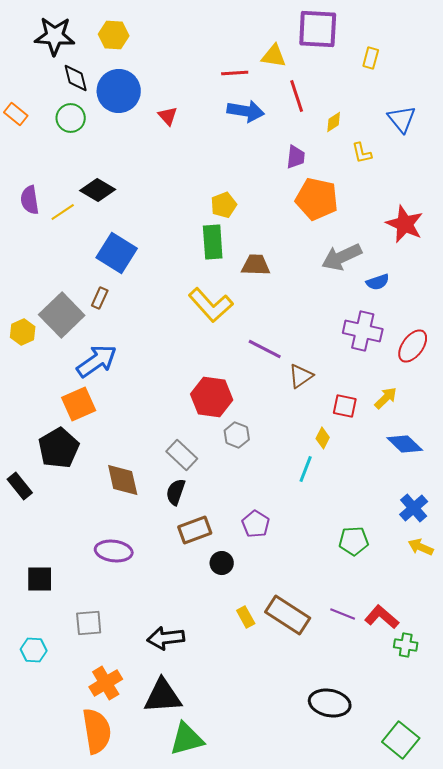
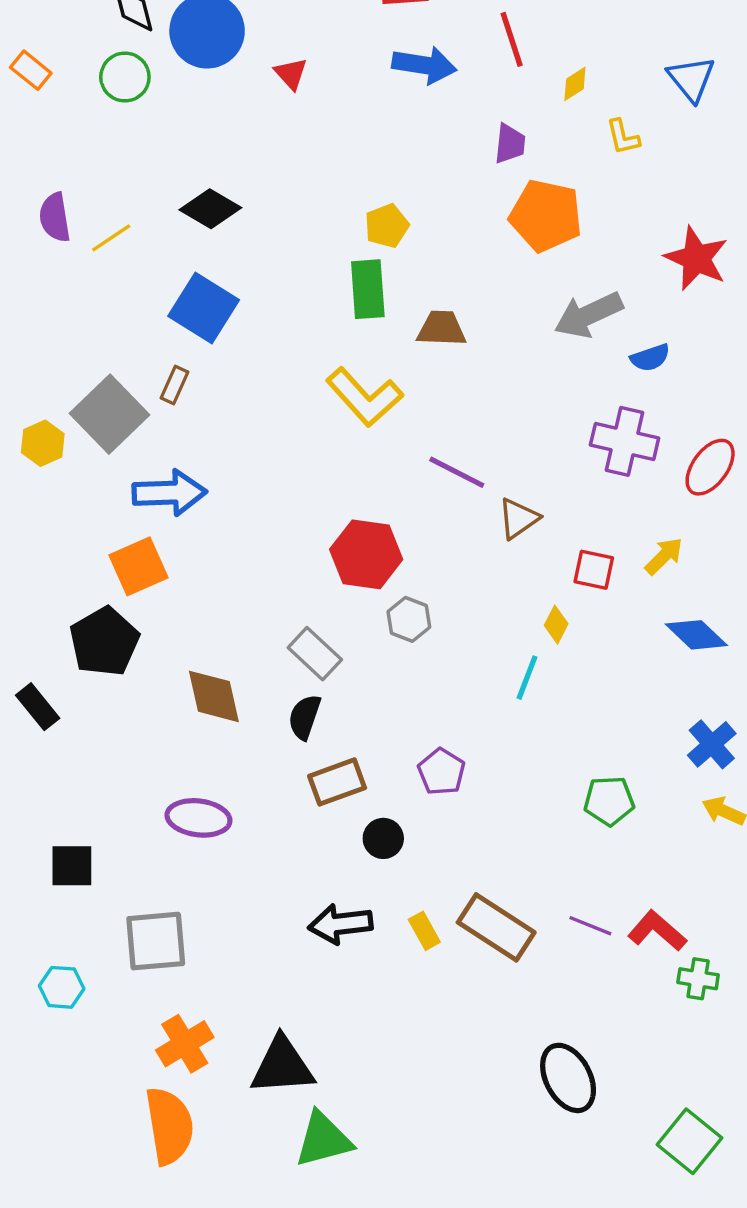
black diamond: (98, 190) -> (210, 209), moved
blue arrow: (97, 361) -> (169, 493), turned 33
gray square: (89, 623) -> (156, 941), size x1.4
black arrow: (166, 638) -> (340, 924), moved
black ellipse: (330, 703) -> (568, 1078), turned 51

